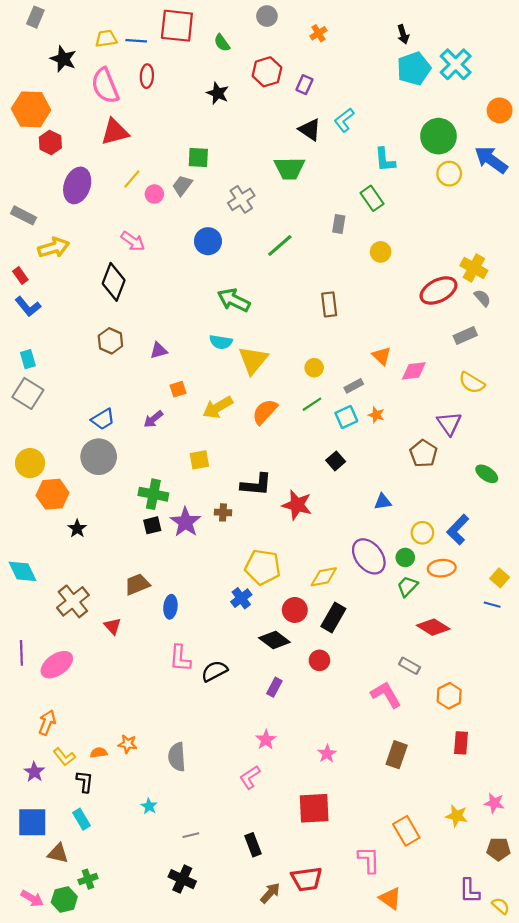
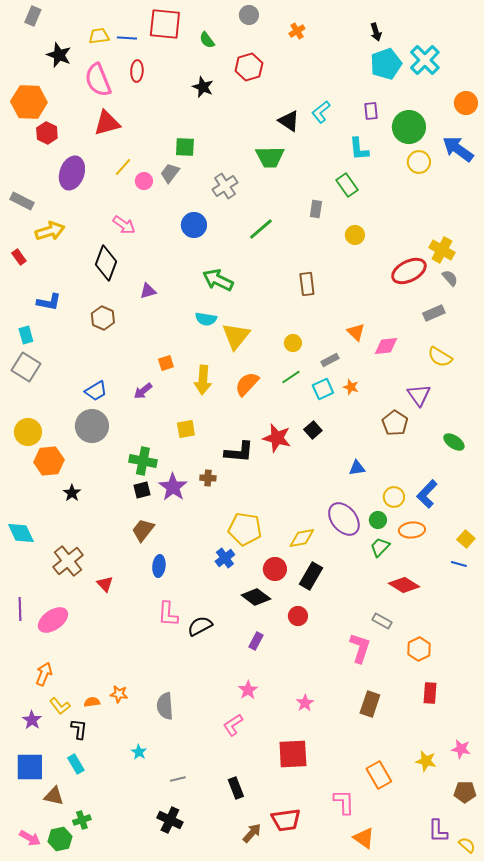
purple rectangle: (304, 85) -> (371, 111), moved, turned -30
blue L-shape: (28, 307) -> (49, 302), moved, turned -40
purple triangle: (159, 351) -> (148, 291), moved
yellow arrow: (218, 407) -> (203, 380), turned -56
red star: (297, 505) -> (277, 438), moved
brown trapezoid: (137, 584) -> (143, 530), moved, turned -30
pink L-shape: (386, 695) -> (360, 648), turned 48

